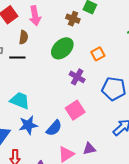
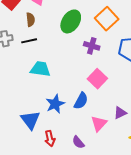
orange square: (98, 54) -> (107, 19), size x1.6
cyan trapezoid: (20, 100) -> (40, 69), moved

